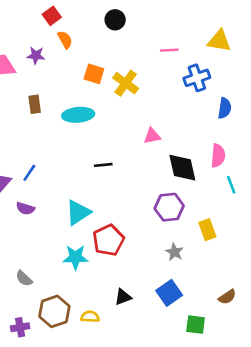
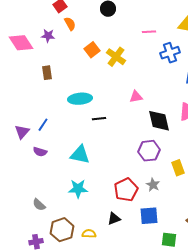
orange square: (94, 74) -> (92, 50), turned 35
cyan ellipse: (78, 115) -> (80, 99), moved
cyan triangle: (78, 212) -> (80, 155), turned 45
red pentagon: (108, 240) -> (126, 190), moved
blue square: (169, 293) -> (149, 216), turned 30

